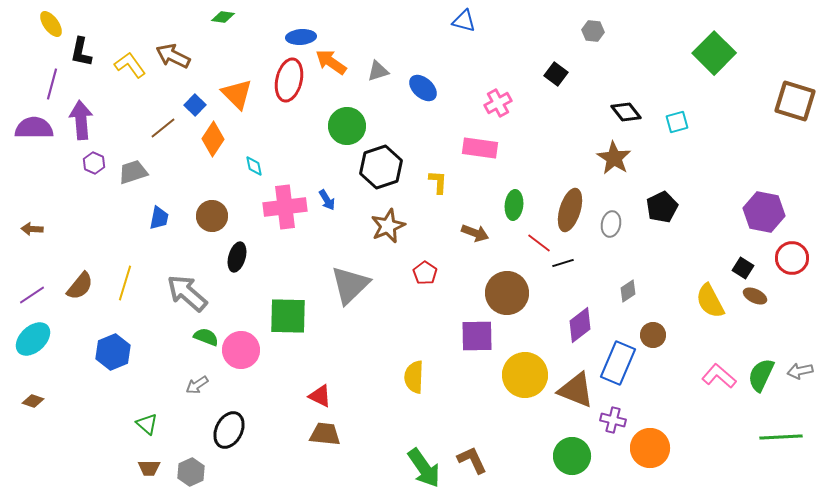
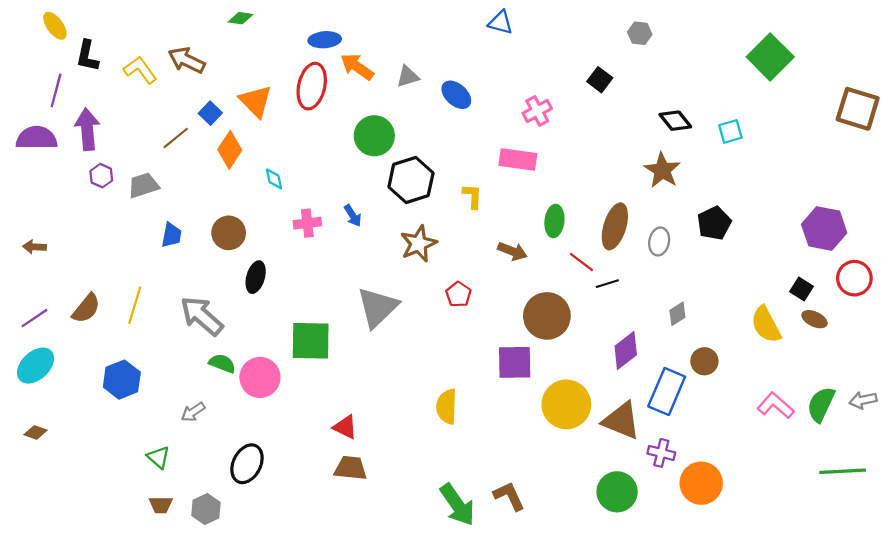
pink cross: (285, 207) -> (307, 223), size x0.6
gray arrow: (197, 385) -> (193, 412), moved

